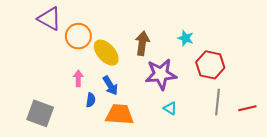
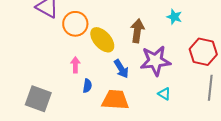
cyan star: (186, 38) -> (174, 17), moved
blue arrow: (110, 86) -> (121, 69), moved

